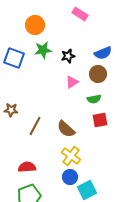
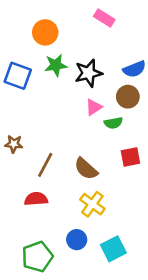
black star: (68, 56) -> (88, 73), size x1.5
green semicircle: (94, 99) -> (113, 123), moved
red semicircle: (27, 167) -> (36, 199), moved
blue circle: (70, 177) -> (77, 240), moved

